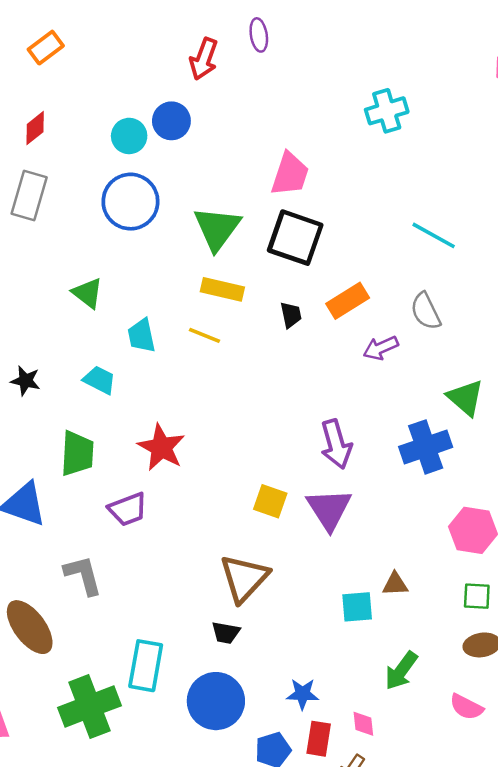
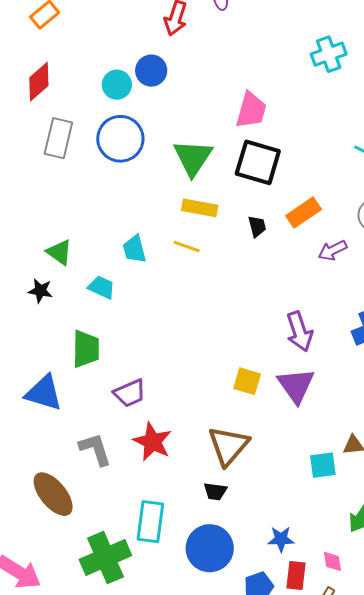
red diamond: (35, 128) -> (39, 82), size x1.4
gray rectangle: (29, 195) -> (58, 138), moved
green triangle: (88, 293) -> (59, 252), moved
red star: (161, 447) -> (152, 442), moved

